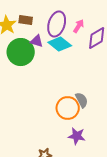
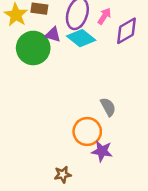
orange circle: (68, 108) -> (87, 131), moved

